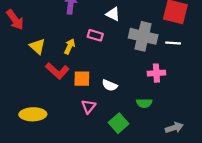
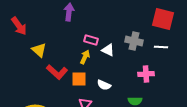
white triangle: (113, 14) -> (108, 50), moved
gray cross: (143, 36) -> (134, 41), size x0.7
yellow arrow: (70, 46) -> (85, 57), moved

